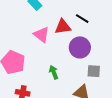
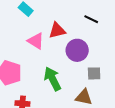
black line: (82, 19) -> (91, 19), moved
green arrow: (54, 72) -> (52, 79), size x1.6

